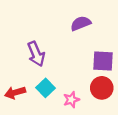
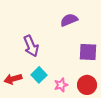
red circle: (102, 88) -> (87, 85), moved

